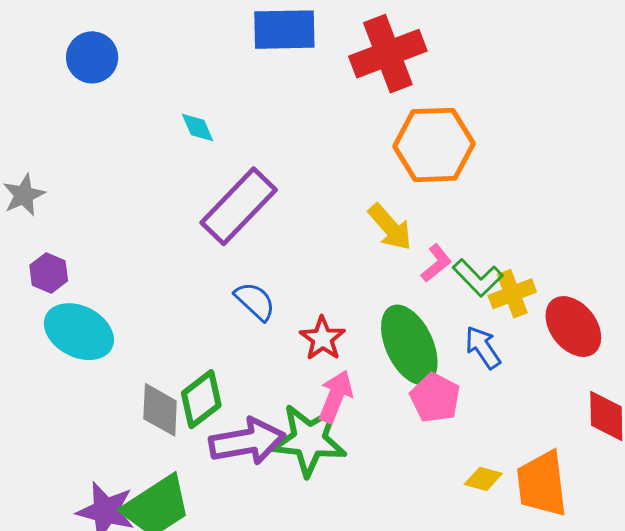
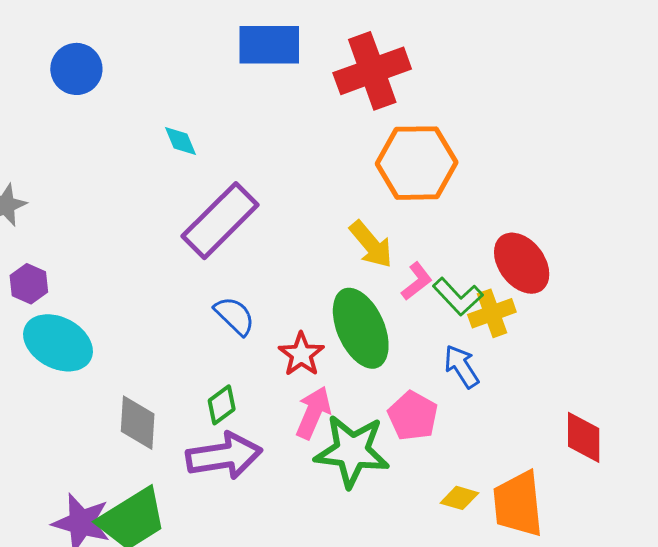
red ellipse: (573, 327) -> (522, 263), moved
green ellipse: (409, 345) -> (361, 328), moved
green diamond: (201, 399) -> (222, 405), moved, size x0.7
green star: (309, 440) -> (352, 451), moved

